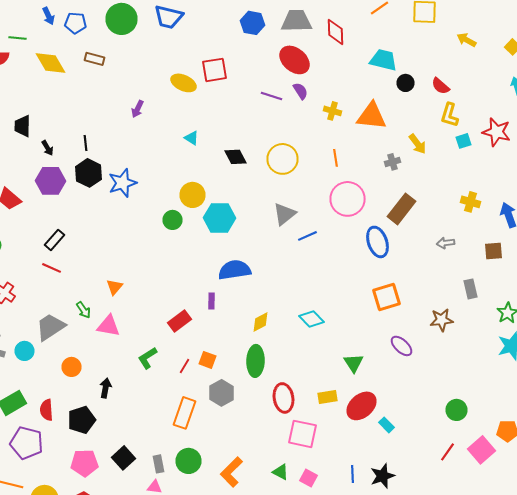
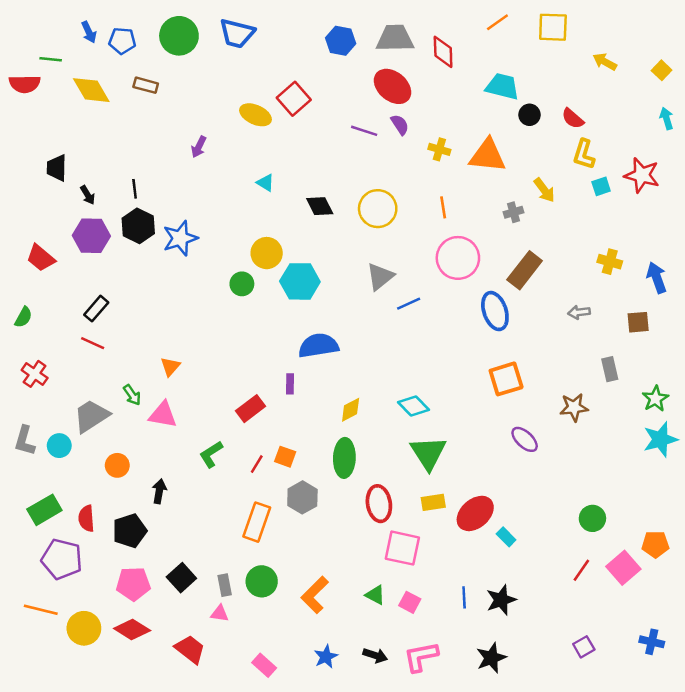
red square: (214, 70) -> (294, 99), turned -32
green triangle: (354, 363) -> (428, 453), moved, size x1.5

